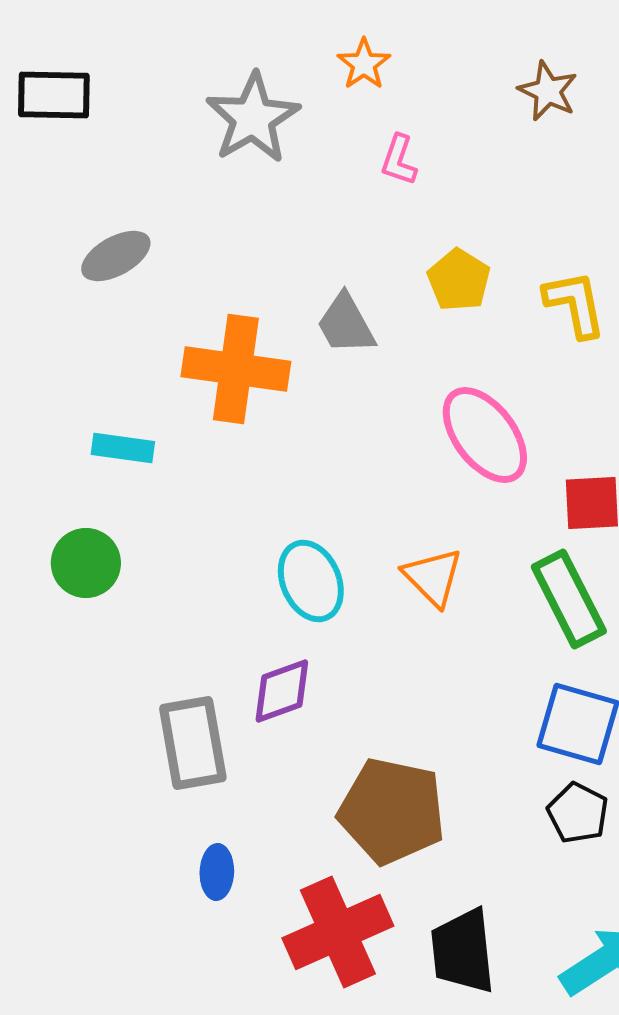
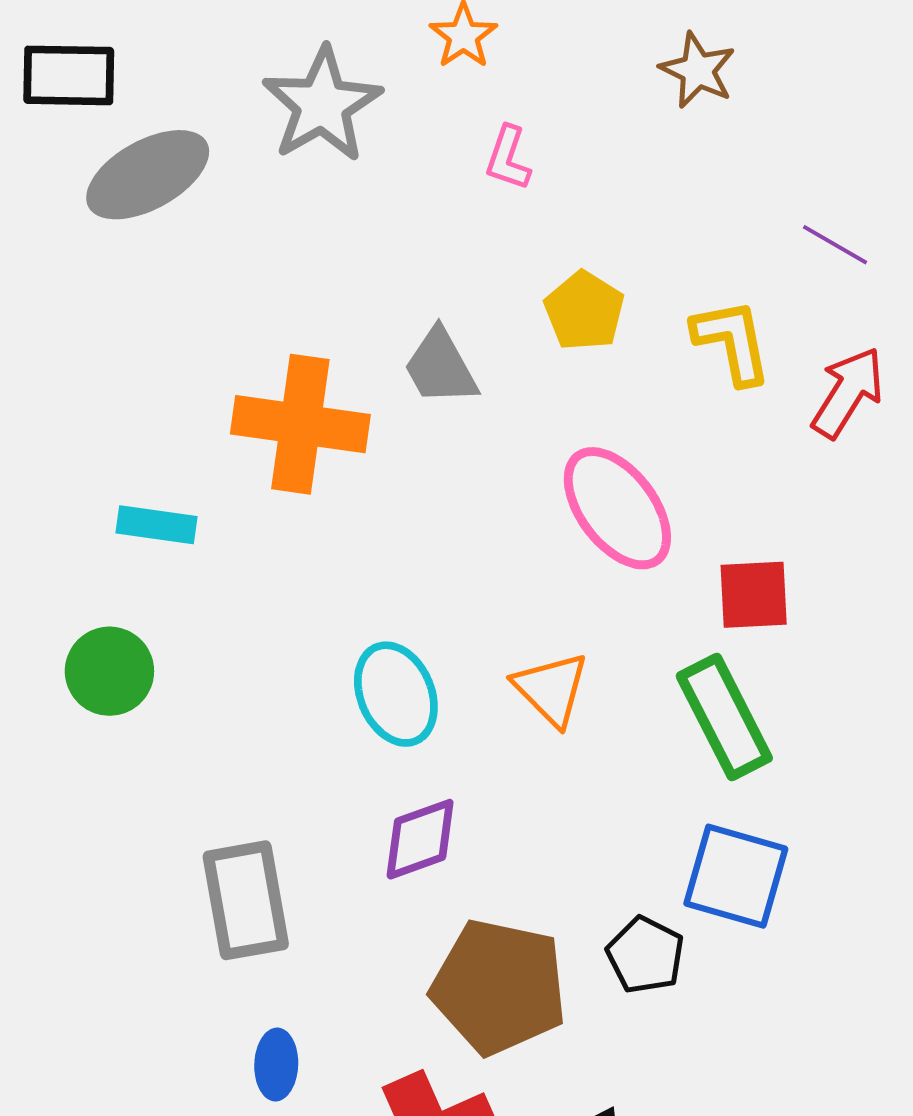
gray ellipse: (116, 256) -> (148, 175), moved, size x1.4
purple diamond: (282, 691) -> (420, 839), moved
black pentagon: (578, 813) -> (645, 955), moved

